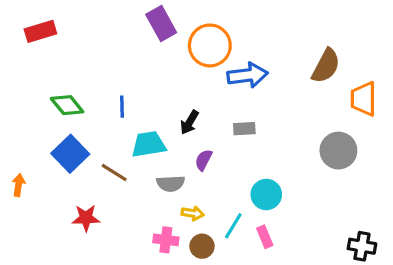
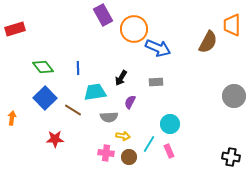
red rectangle: (40, 31) -> (15, 29), moved
blue arrow: (247, 75) -> (158, 48), turned 30
orange trapezoid: (364, 99) -> (232, 25), moved
gray circle: (338, 151) -> (234, 96), moved

